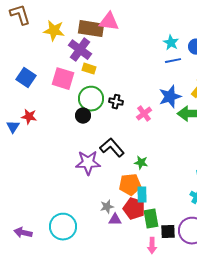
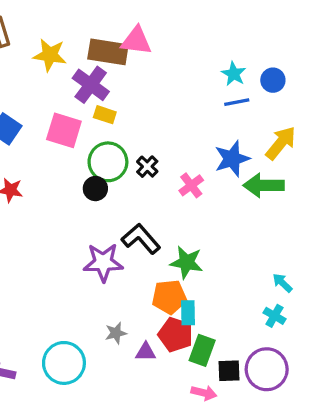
black cross: (116, 102) -> (147, 167), turned 32
green star: (141, 163) -> (187, 262), size x1.5
gray star: (107, 207) -> (116, 333), moved
green rectangle: (151, 219) -> (202, 350), turned 30
pink arrow: (152, 246) -> (204, 393), turned -77

